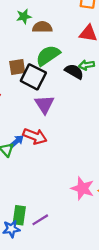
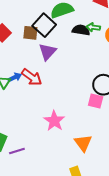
brown square: (17, 67) -> (30, 33), moved
black semicircle: (74, 72) -> (81, 30), turned -36
pink star: (82, 188) -> (54, 121), moved

